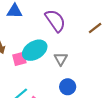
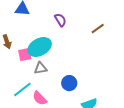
purple semicircle: (55, 21) -> (60, 20), size x0.6
gray triangle: (61, 59) -> (41, 68), moved, turned 48

